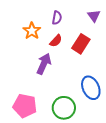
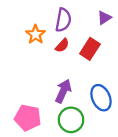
purple triangle: (94, 16) -> (104, 18), turned 32
purple semicircle: (57, 18) -> (63, 20), size x1.5
purple arrow: (44, 64) -> (63, 91), moved

